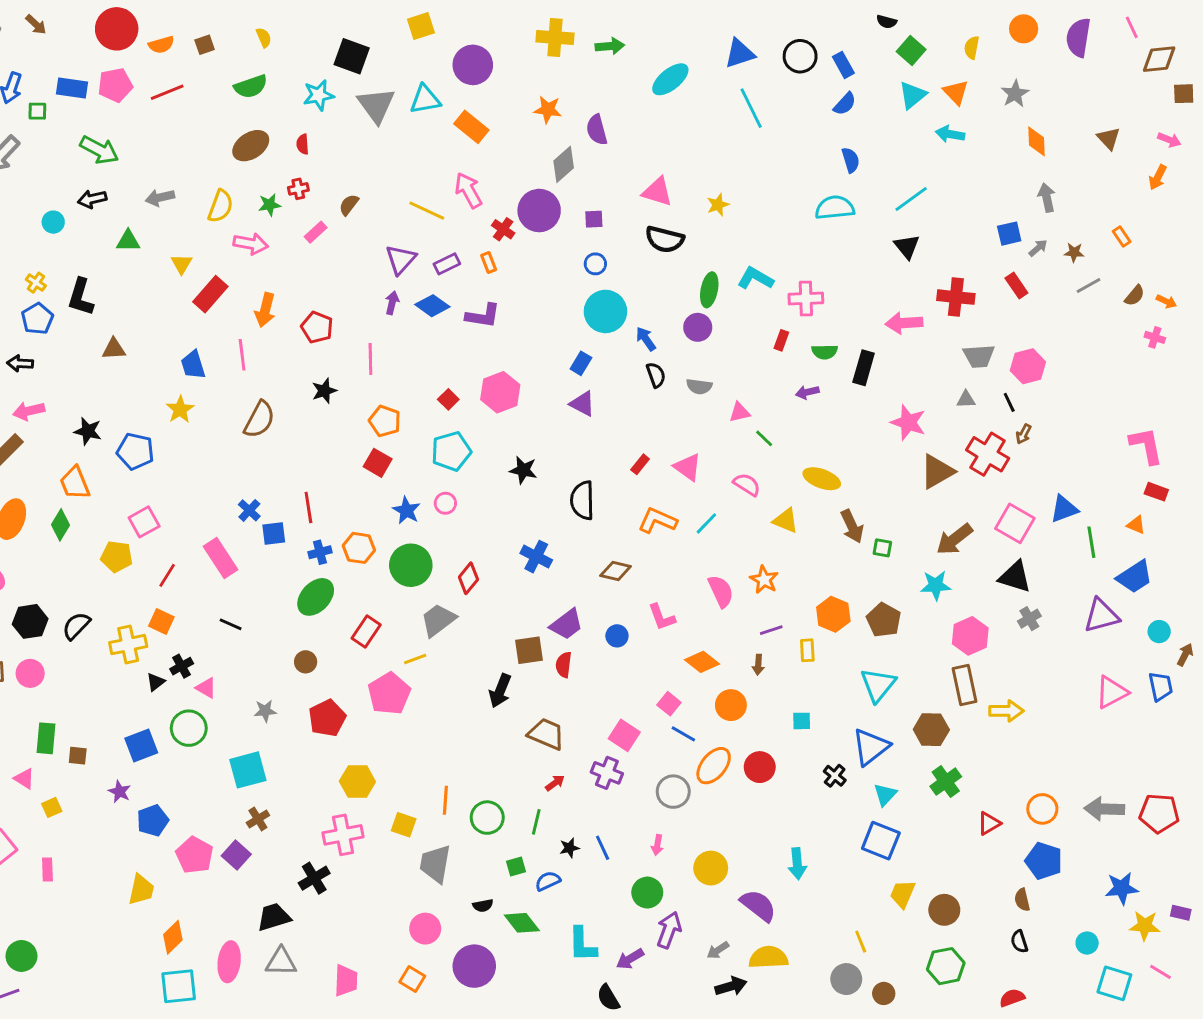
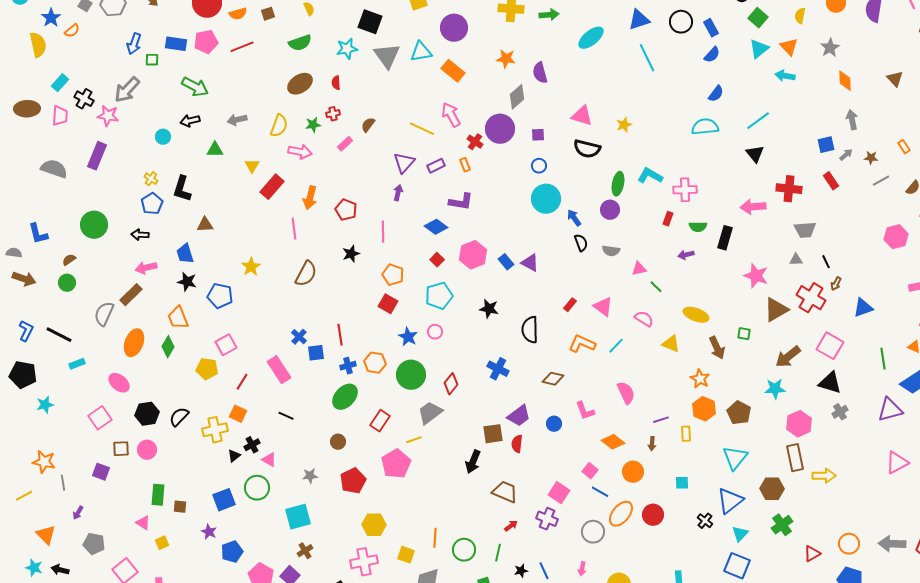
blue semicircle: (851, 160) -> (716, 94), turned 54
blue diamond: (432, 306) -> (436, 227), moved
blue rectangle: (581, 363) -> (506, 262), moved, turned -70
blue trapezoid: (193, 365) -> (185, 254), moved
pink hexagon: (1028, 366) -> (896, 237), moved
blue triangle: (1064, 509) -> (863, 308), moved
green square: (882, 548) -> (744, 334), moved
orange star: (764, 580) -> (700, 379), moved

